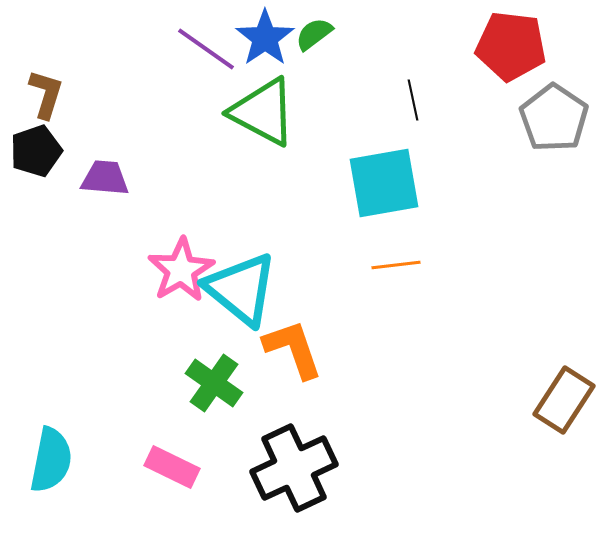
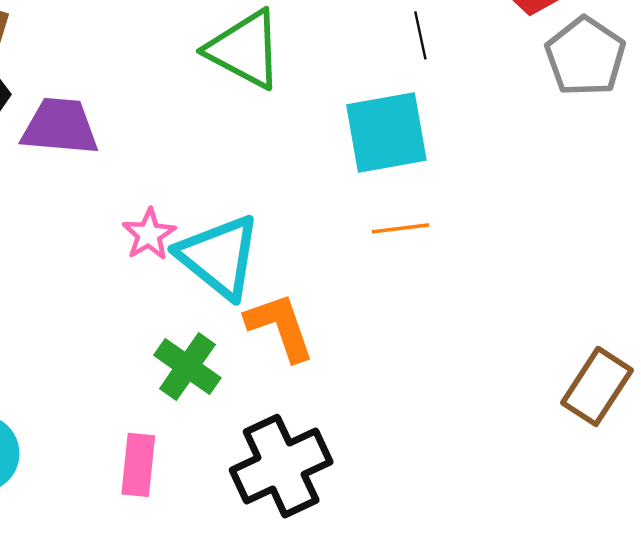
purple trapezoid: (105, 178) -> (60, 127), size x1.4
pink star: (181, 270) -> (149, 234), size x0.7
pink rectangle: (172, 467) -> (138, 465), turned 70

